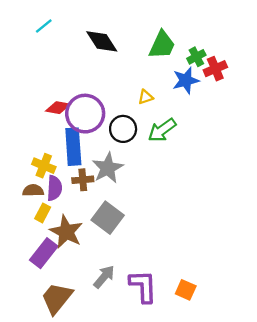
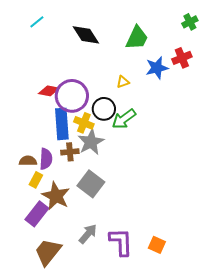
green cross: (196, 57) -> (190, 22), moved
green arrow: (162, 130) -> (124, 119), moved
yellow cross: (44, 166) -> (84, 123), moved

